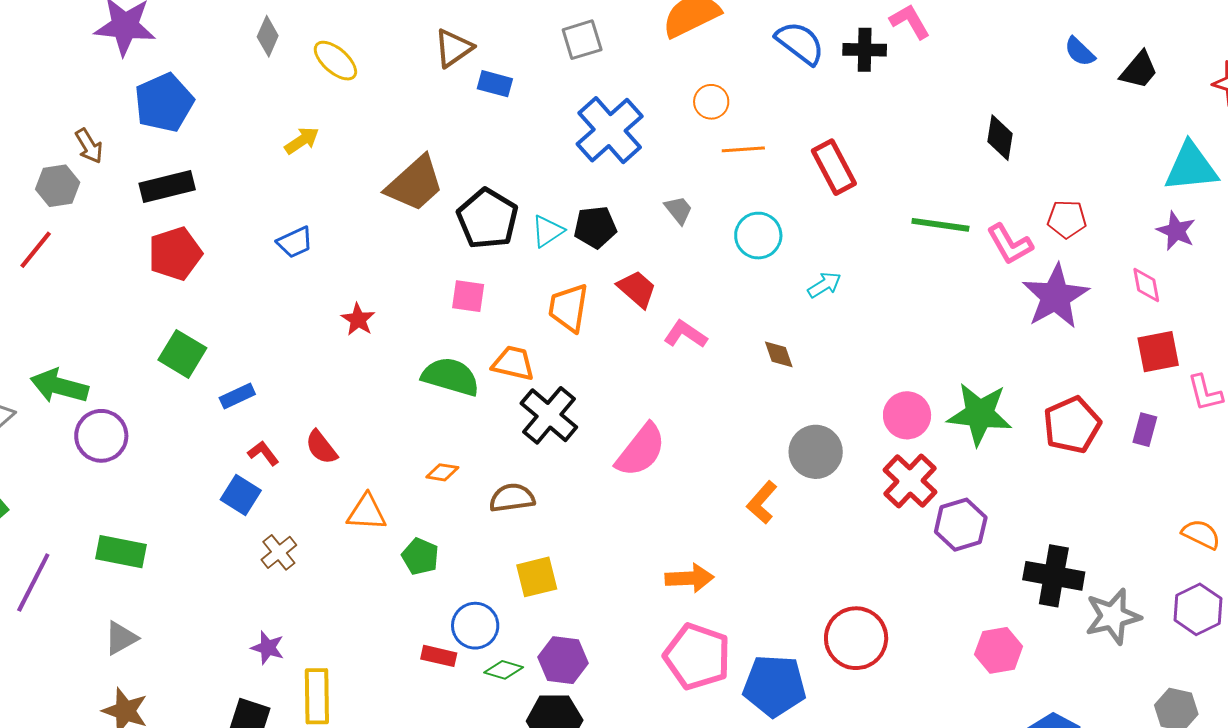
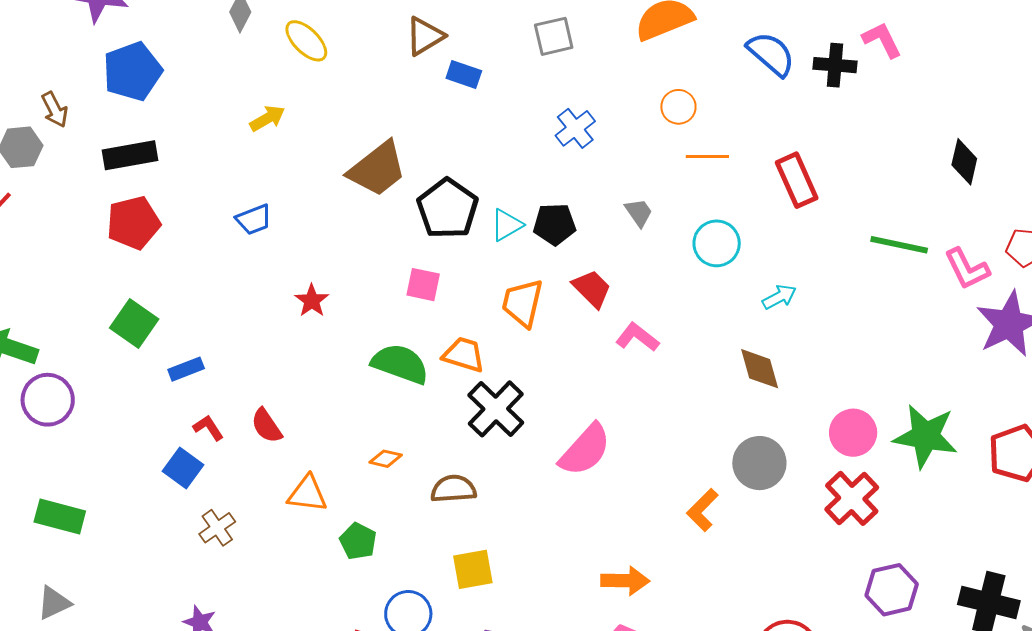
blue cross: (610, 130) -> (575, 128), size x0.6
brown diamond: (779, 354) -> (760, 369), moved, size x1.4
purple hexagon: (961, 525) -> (892, 590), moved

